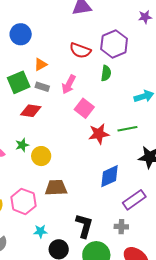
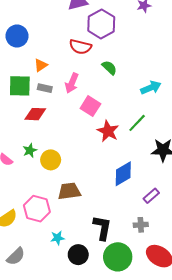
purple hexagon: (114, 44) -> (101, 24), moved
green semicircle: (106, 73) -> (109, 68), turned -49
green square: (19, 82) -> (20, 86), turned 30
green line: (127, 129) -> (137, 123), turned -30
red star: (99, 134) -> (108, 131), turned -30
purple rectangle: (134, 200) -> (151, 196), size x0.7

